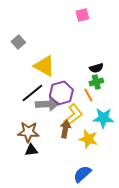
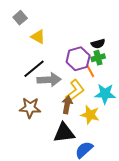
yellow triangle: (44, 66) -> (38, 37), moved, size x0.7
purple hexagon: (61, 93) -> (78, 59), moved
black triangle: (31, 150) -> (64, 133), moved, size x1.6

